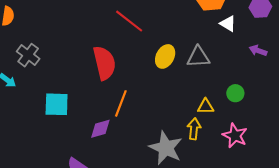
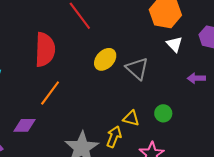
purple arrow: (258, 51) -> (196, 78), turned -36
gray triangle: (198, 57) -> (137, 69), turned 30
purple diamond: (100, 129) -> (25, 125), moved

